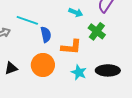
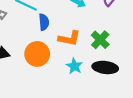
green cross: (97, 31) -> (100, 40), moved

